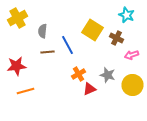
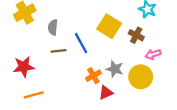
gray star: (108, 75) -> (115, 69), moved
yellow circle: (132, 85) -> (141, 77), moved

